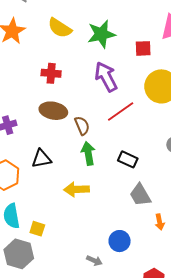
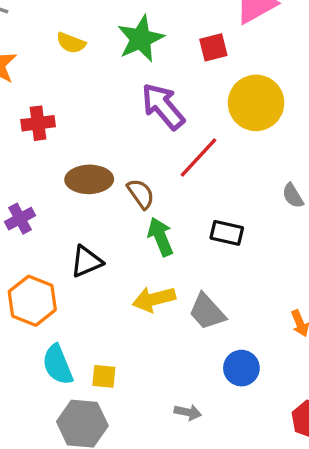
yellow semicircle: (60, 28) -> (71, 43), size x0.7
red cross: (51, 73) -> (38, 123), moved
gray trapezoid: (140, 195) -> (207, 312), moved
gray arrow: (94, 261) -> (188, 412), moved

